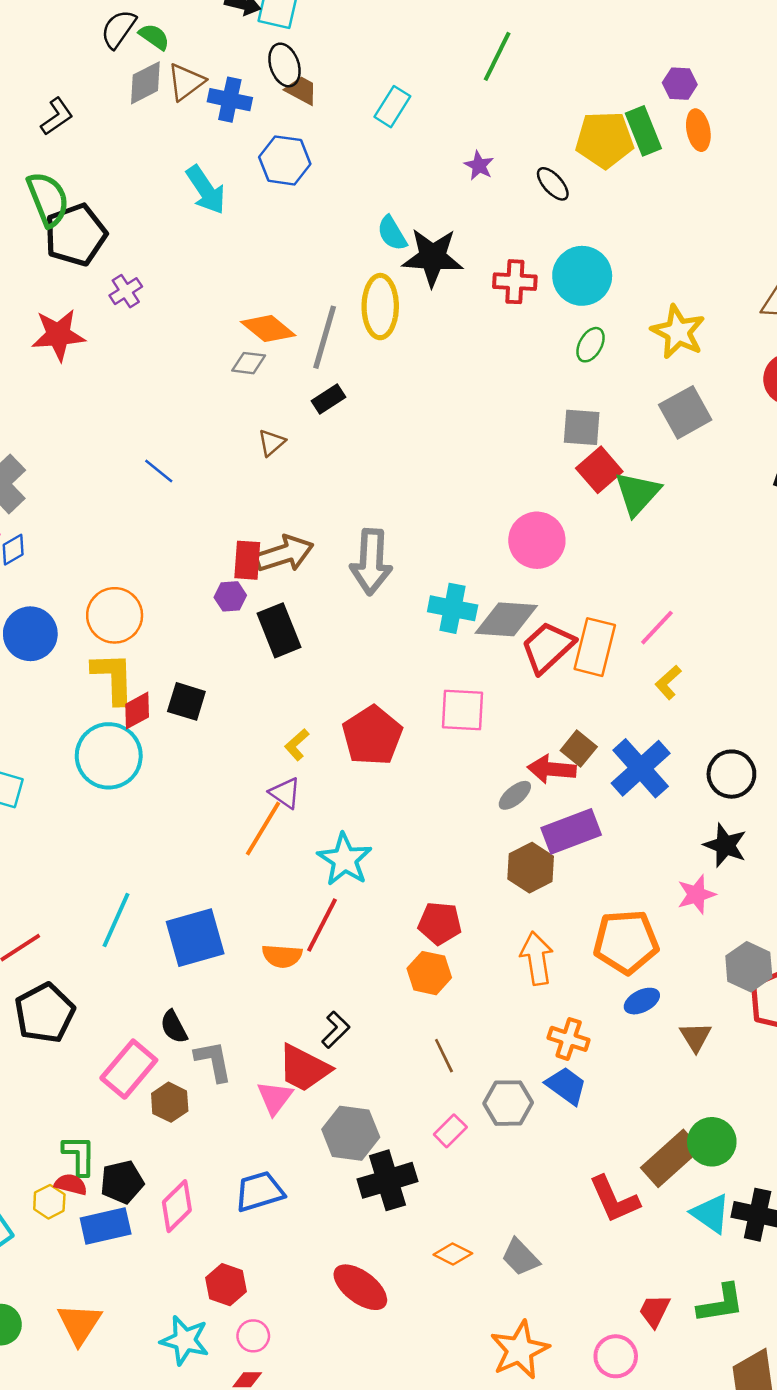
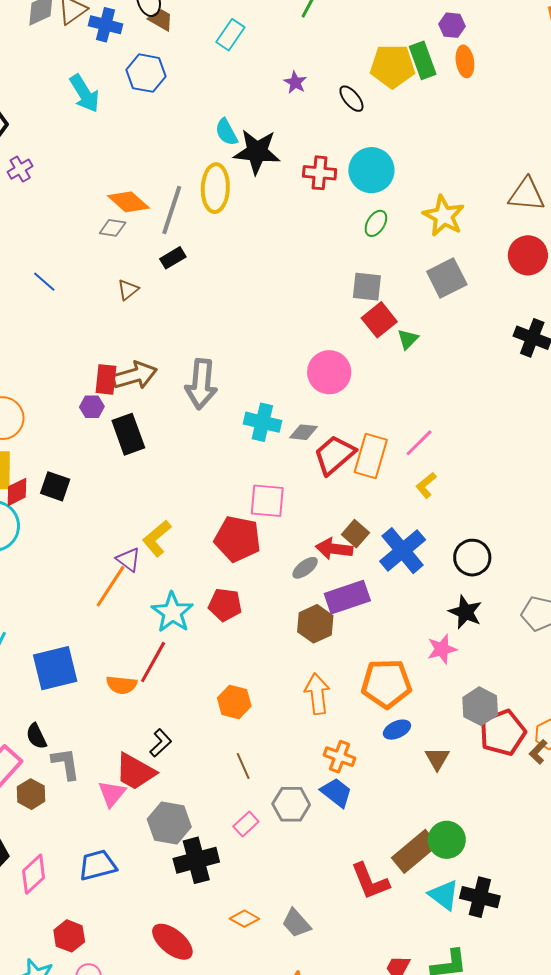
blue line: (159, 471) -> (44, 282), moved
green triangle: (637, 493) -> (408, 339), size x0.6
gray diamond: (506, 619) -> (303, 432), size x0.6
red pentagon: (372, 736) -> (238, 539), moved, turned -30
yellow L-shape: (297, 745) -> (157, 538), moved, size x1.5
red pentagon: (440, 923) -> (225, 605), moved

